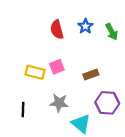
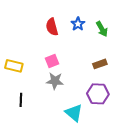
yellow rectangle: (35, 72) -> (14, 66), moved
brown rectangle: (91, 74) -> (100, 64), moved
gray star: (59, 103) -> (55, 81), moved

